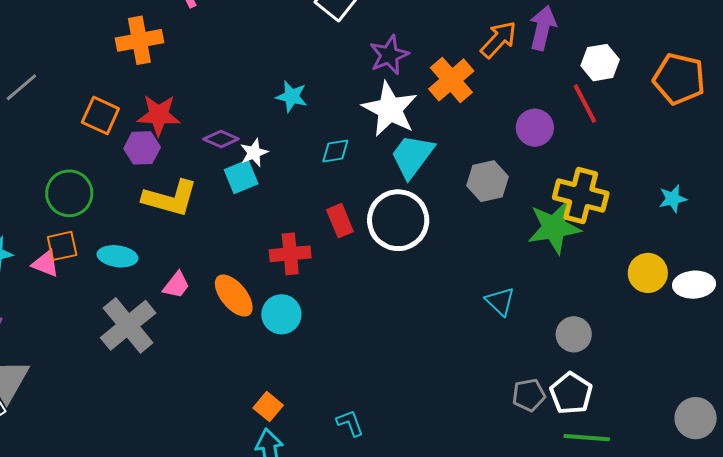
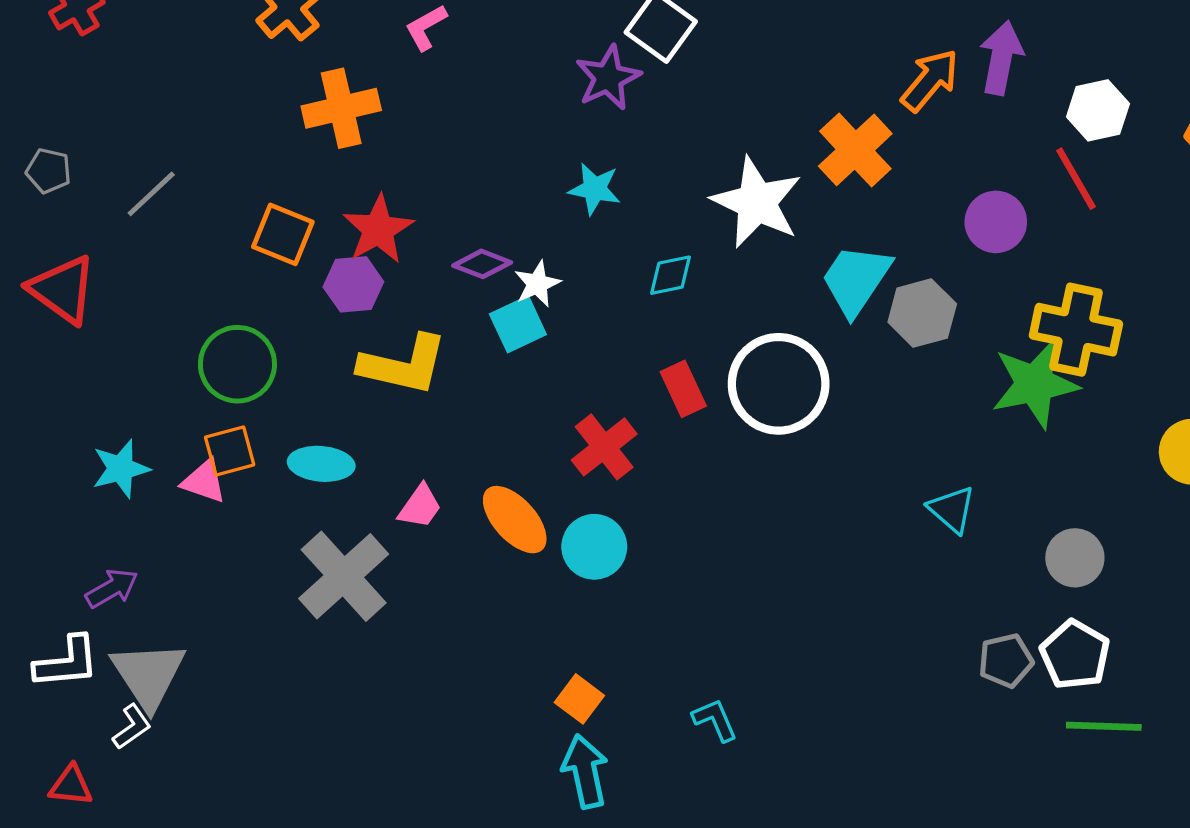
purple star: (389, 55) -> (608, 78), moved
red star: (159, 115) -> (378, 229), turned -30
cyan trapezoid: (412, 156) -> (856, 280), moved
red cross: (290, 254) -> (604, 447), turned -30

